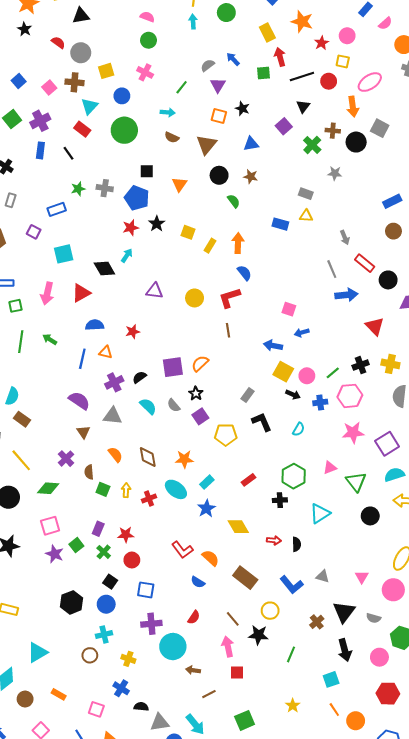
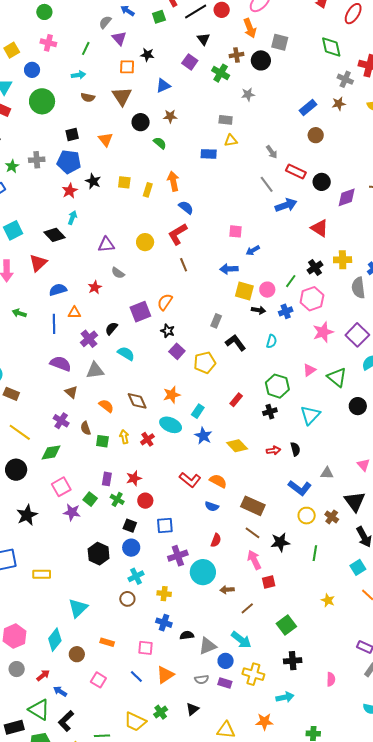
gray semicircle: (174, 405) -> (118, 273), moved
brown rectangle: (245, 578) -> (253, 506), moved
yellow circle: (270, 611) -> (307, 516), moved

